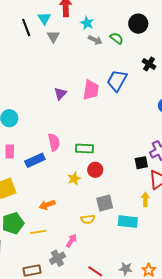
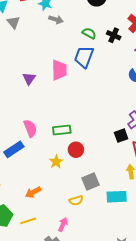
green semicircle: (117, 38) -> (89, 33), moved

